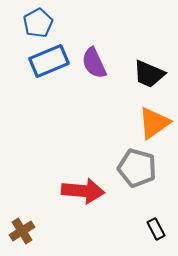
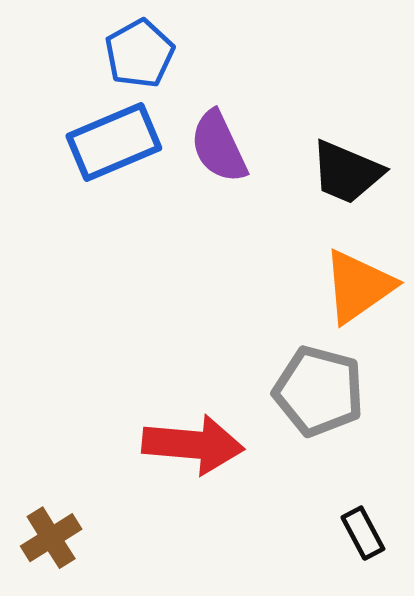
blue pentagon: (38, 23) -> (139, 54), moved

